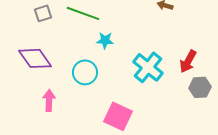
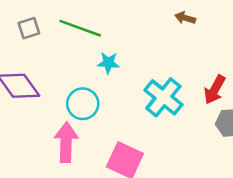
pink arrow: (49, 100) -> (66, 142), moved, size x1.4

